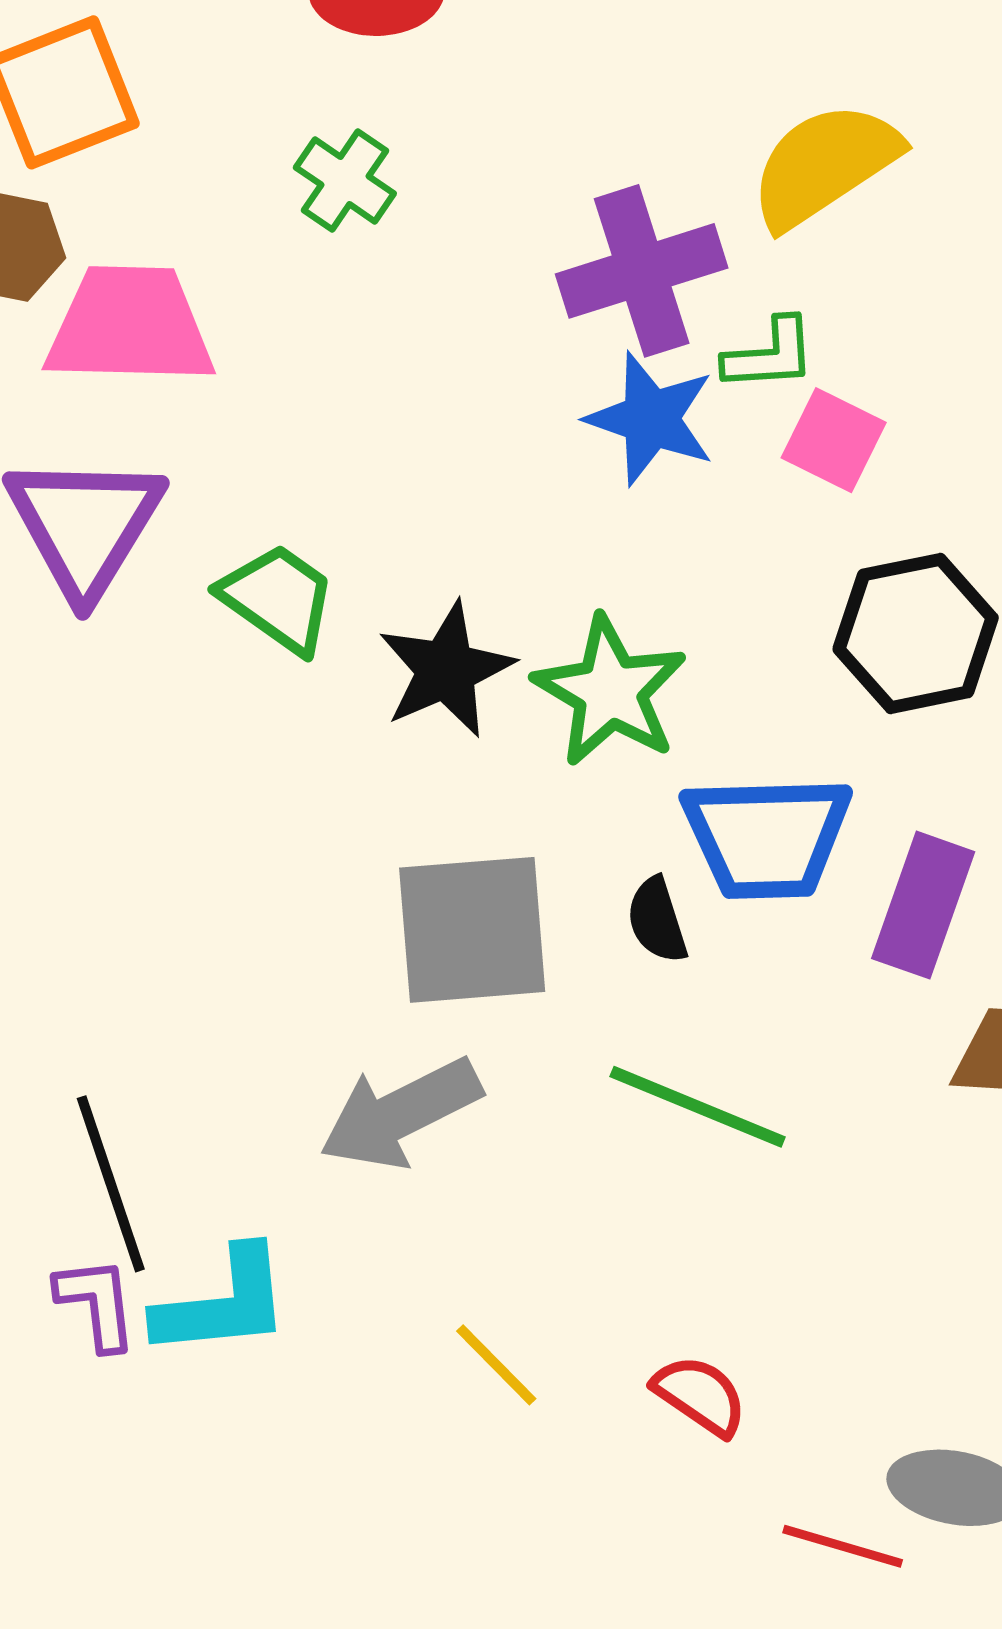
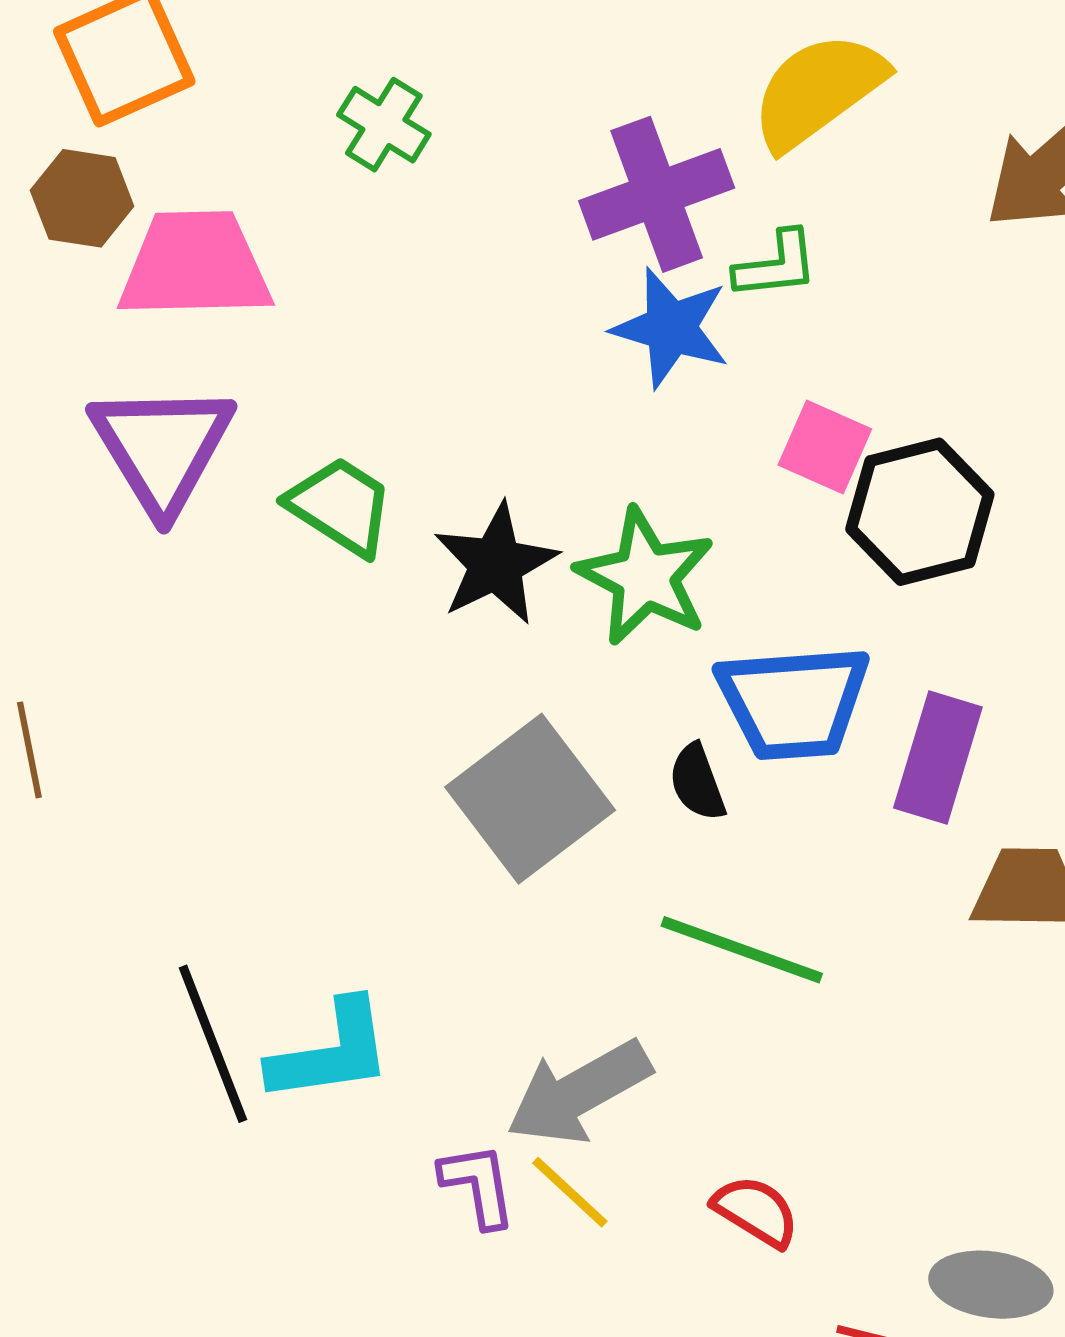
pink square: (834, 440) -> (825, 447), moved
gray square: (472, 930) -> (530, 799), turned -30
gray arrow: (401, 1113) -> (579, 1092), moved
purple L-shape: (97, 1303) -> (478, 1185), moved
cyan L-shape: (223, 1303) -> (331, 1052), moved

